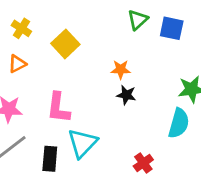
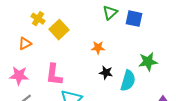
yellow cross: (21, 28) -> (38, 19), moved
black star: (126, 95) -> (106, 73), moved
cyan semicircle: (179, 123) -> (128, 81), moved

